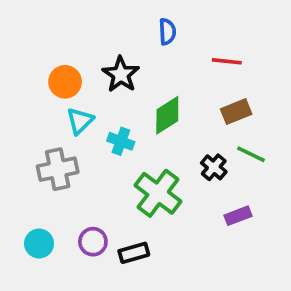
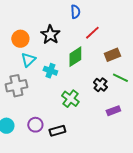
red line: (227, 61) -> (92, 33), moved, turned -49
green cross: (158, 193) -> (70, 99), size x0.7

